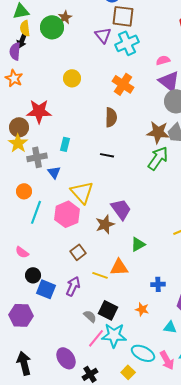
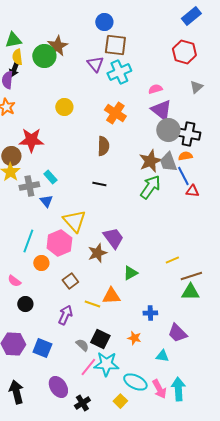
brown star: (65, 17) -> (57, 46), size x1.5
brown star: (158, 132) -> (150, 161), turned -30
cyan rectangle: (65, 144) -> (50, 177), moved, turned -56
orange circle: (24, 191) -> (41, 263), moved
blue square: (46, 289) -> (42, 348), moved

